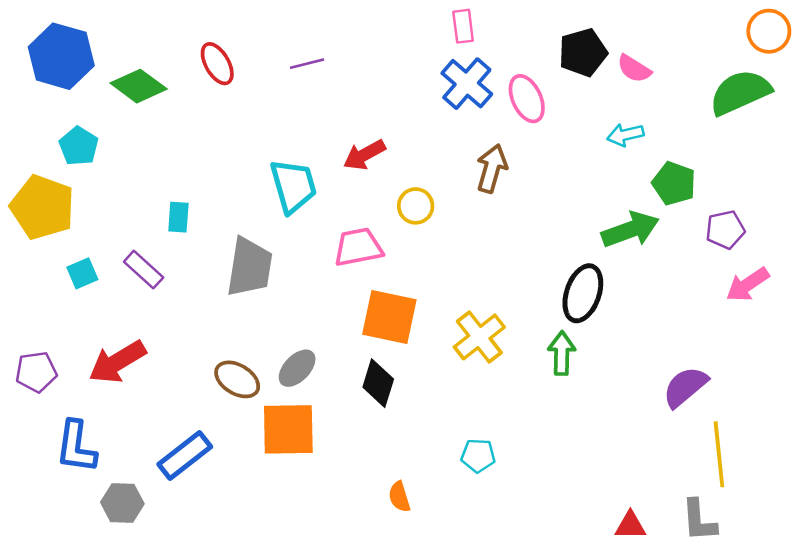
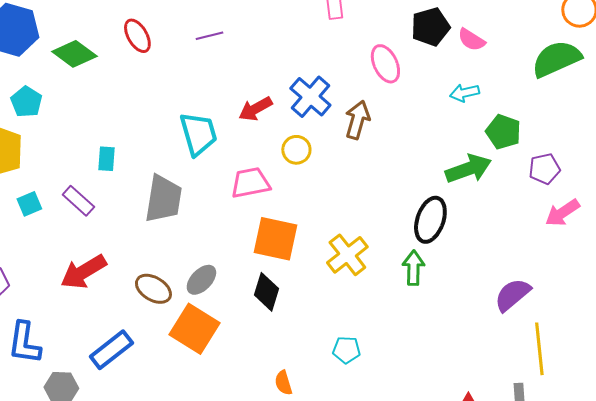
blue cross: (467, 84) -> (310, 97), moved
red arrow: (117, 362) -> (83, 272), moved
orange square: (288, 429) -> (194, 329), turned 33

